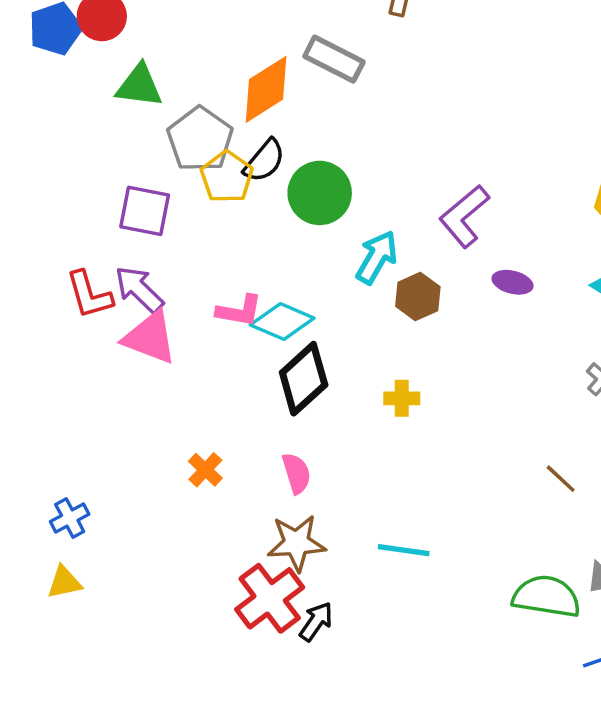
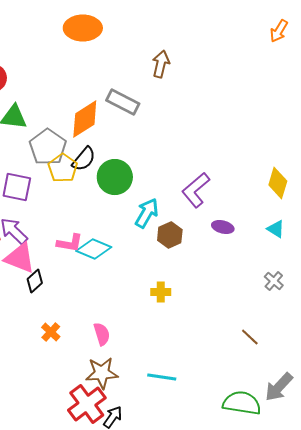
black diamond: (304, 379) -> (35, 281), moved, size x0.6

